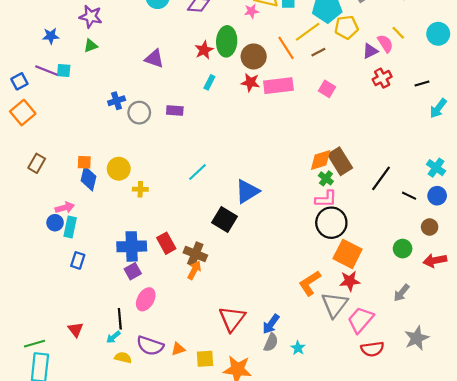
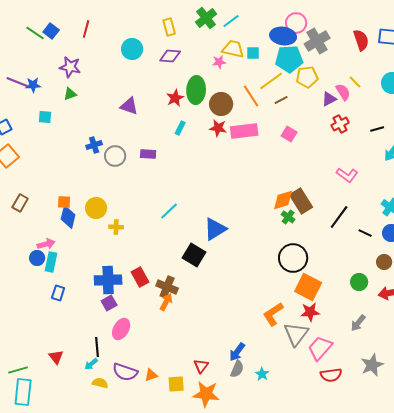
purple line: (46, 71) -> (17, 82), moved
pink L-shape: (326, 199) -> (347, 175), moved, turned 35
red triangle: (232, 319) -> (201, 366), moved, size x0.6

